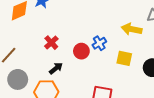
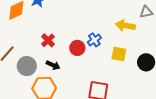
black arrow: (56, 68) -> (53, 65), turned 64
gray circle: (18, 79) -> (27, 66), moved

